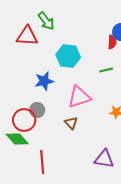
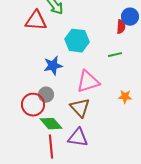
brown triangle: (71, 123) -> (80, 108), size x1.5
green diamond: (17, 139) -> (51, 124), moved
purple triangle: (104, 159) -> (78, 138), moved

